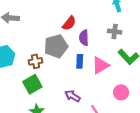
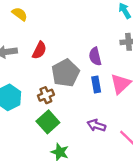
red semicircle: (69, 23) -> (39, 50), moved

